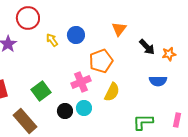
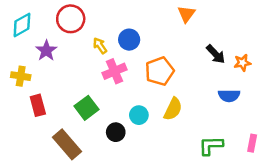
orange triangle: (119, 29) -> (186, 14), moved
pink cross: (81, 82) -> (115, 71), moved
cyan circle: (84, 108) -> (139, 115), moved

